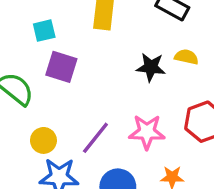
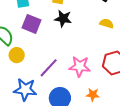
black star: (151, 67) -> (63, 19), moved
yellow circle: (43, 140) -> (17, 55), moved

